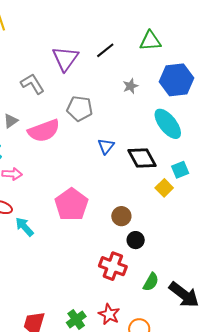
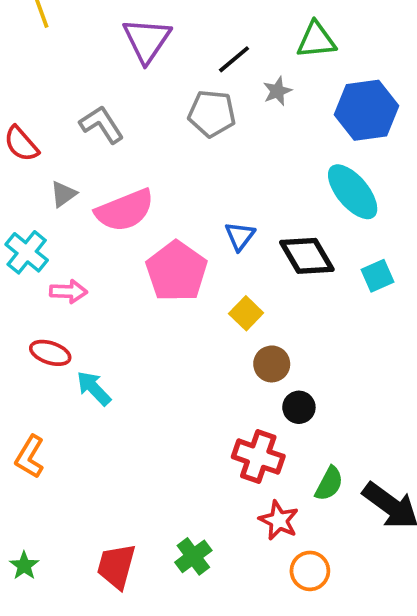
purple triangle: (65, 59) -> (147, 40), moved
gray star: (131, 86) -> (277, 91), moved
gray pentagon: (80, 108) -> (212, 114), moved
yellow square: (164, 188) -> (246, 313), moved
pink pentagon: (71, 205) -> (177, 271), moved
red star: (109, 314) -> (279, 520), moved

